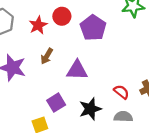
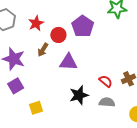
red circle: (62, 16) -> (58, 35), moved
purple square: (56, 103) -> (16, 86), moved

